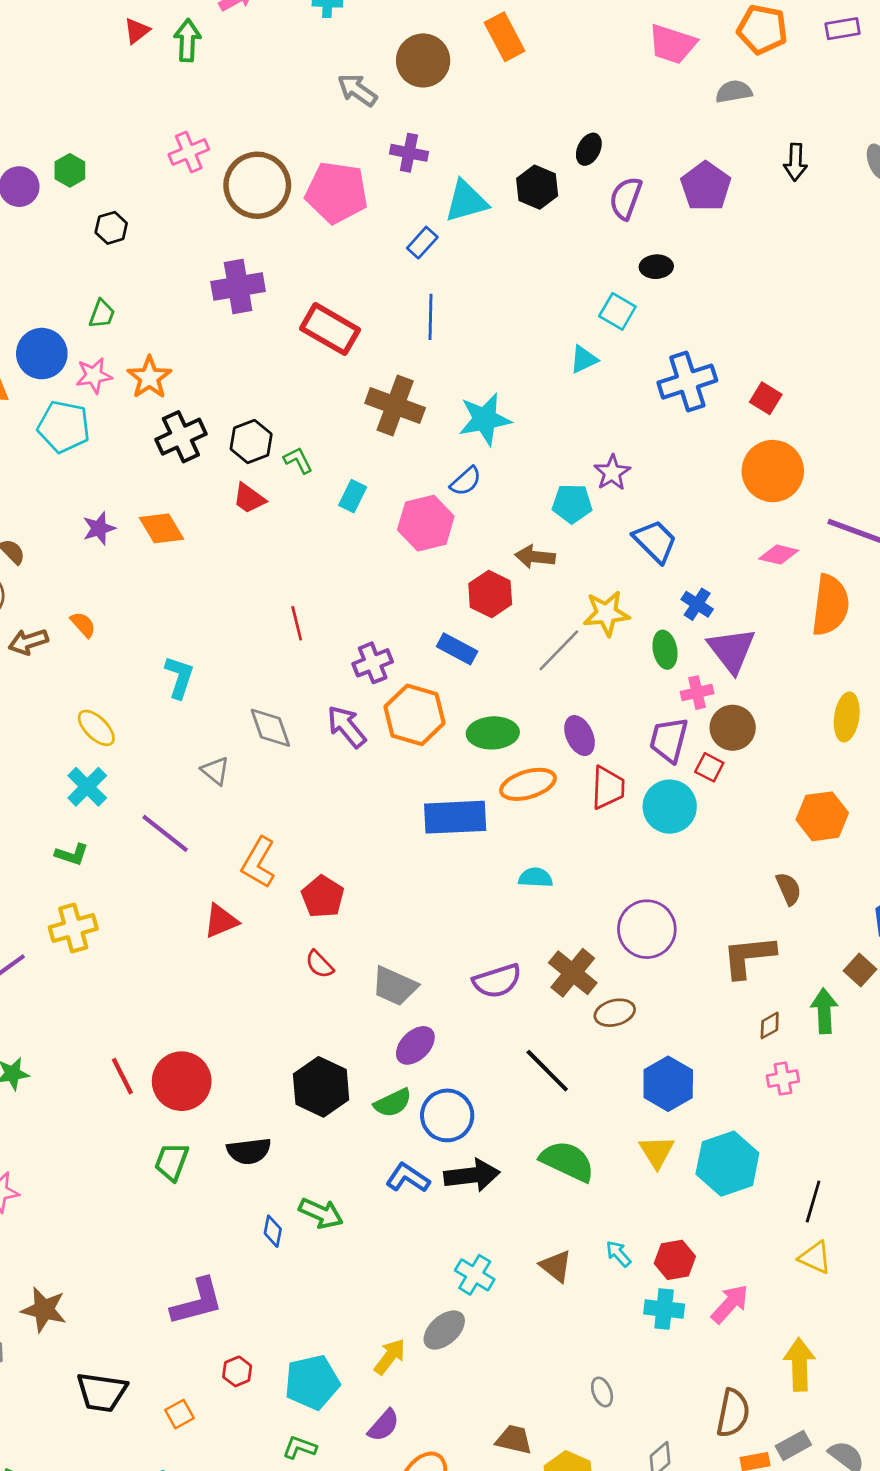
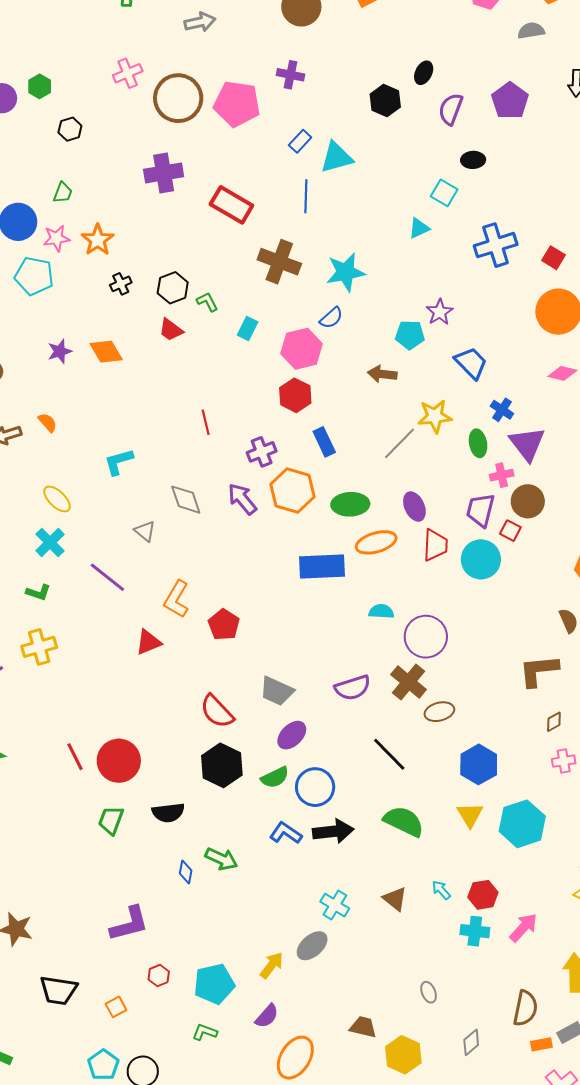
gray arrow: (357, 90) -> (200, 22), moved, turned 132
cyan triangle: (466, 201) -> (336, 157), moved
black cross: (181, 437) -> (121, 284), size x0.6
red hexagon: (490, 594) -> (295, 395), moved
blue rectangle: (457, 649) -> (324, 442), turned 36
cyan L-shape: (179, 677) -> (119, 462), turned -124
purple circle: (647, 929) -> (426, 637), moved
red semicircle: (319, 964) -> (217, 711), moved, size x1.6

